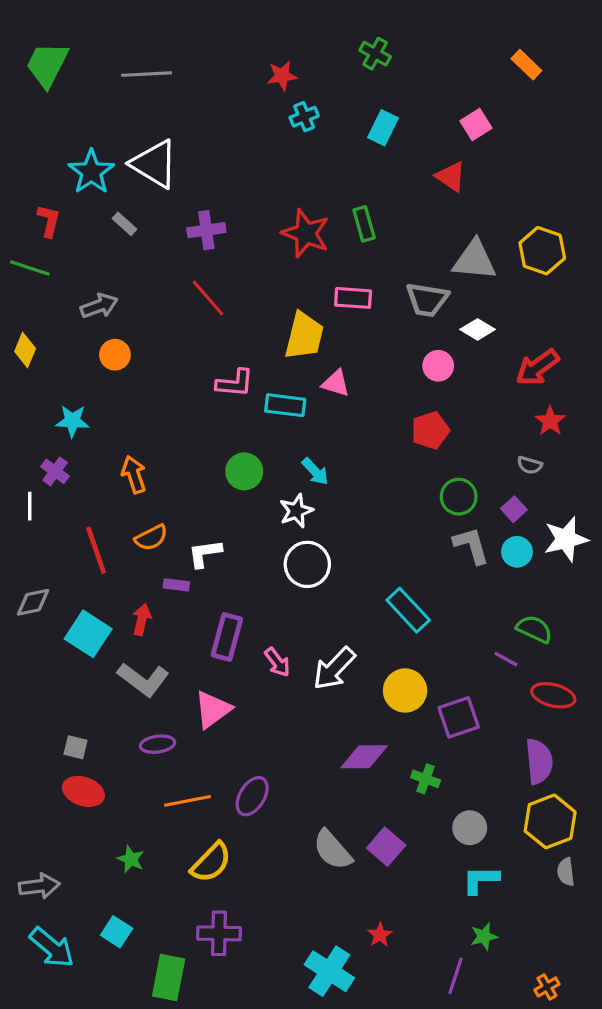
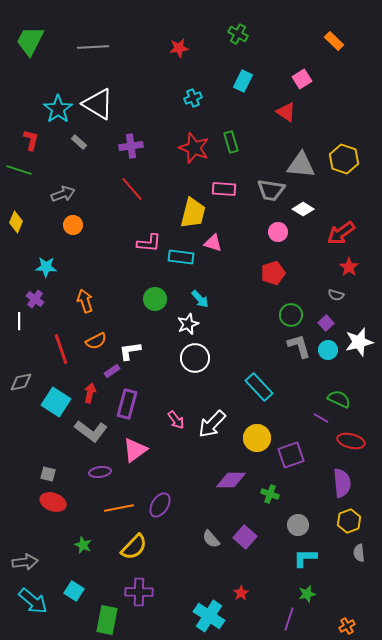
cyan cross: (304, 117) -> (193, 98), moved
purple rectangle: (176, 585) -> (112, 371), turned -42
purple rectangle: (227, 637) -> (127, 404), moved
yellow hexagon: (550, 821) -> (349, 521), size x0.7
gray semicircle: (333, 850) -> (211, 539), size x0.7

